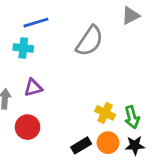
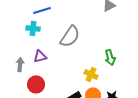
gray semicircle: (90, 41) -> (70, 36), moved
green arrow: (132, 117) -> (110, 57), moved

